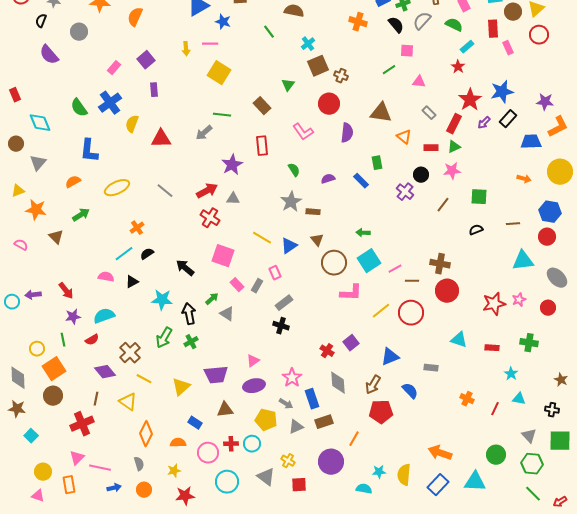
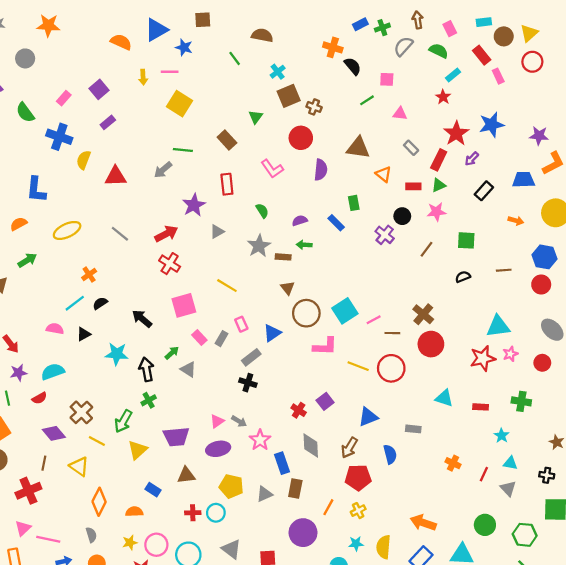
orange semicircle: (135, 17) -> (121, 42), moved, turned 90
black semicircle: (396, 25) -> (353, 66), moved
red rectangle: (493, 29) -> (482, 55), turned -36
purple rectangle: (154, 90) -> (108, 122), turned 56
blue cross: (110, 103) -> (59, 137), turned -35
green semicircle: (79, 108) -> (25, 112), moved
black rectangle: (508, 119) -> (484, 191), moved
gray triangle: (233, 199) -> (217, 232), moved, turned -32
green arrow: (363, 233) -> (304, 245), moved
blue triangle: (289, 246) -> (272, 333), moved
pink square: (223, 256) -> (184, 305), turned -35
cyan triangle: (523, 261) -> (498, 326), moved
brown cross: (440, 264) -> (423, 314), turned 30
yellow line: (381, 311) -> (358, 366), turned 60
green arrow: (164, 338) -> (123, 421), moved
blue semicircle: (410, 391) -> (390, 454), turned 30
gray arrow: (286, 404) -> (239, 421), moved
brown rectangle: (324, 422) -> (295, 488), turned -60
gray triangle: (529, 436) -> (508, 488), moved
pink circle: (208, 453) -> (156, 545), moved
yellow cross: (288, 461) -> (358, 511), moved, turned 32

